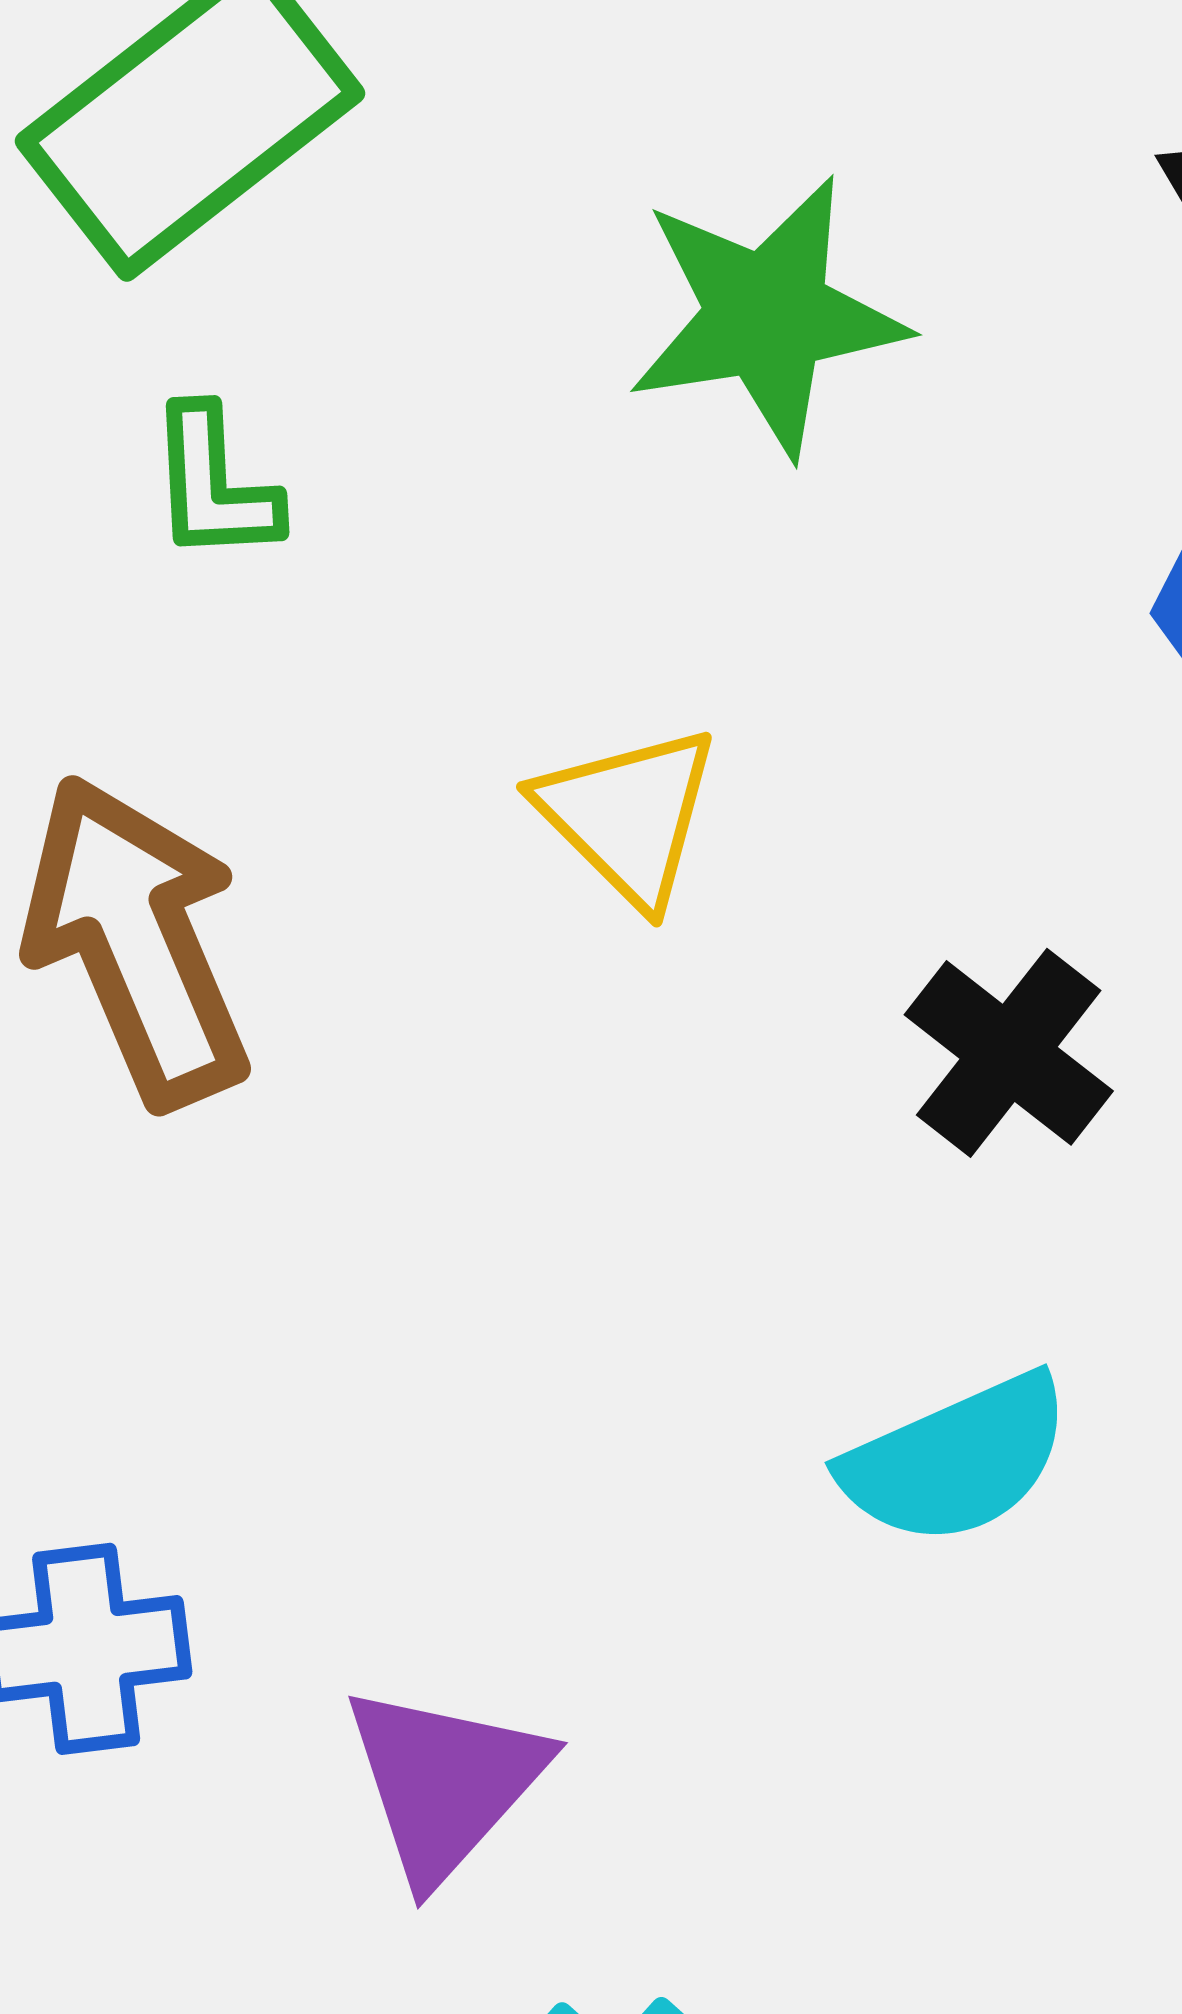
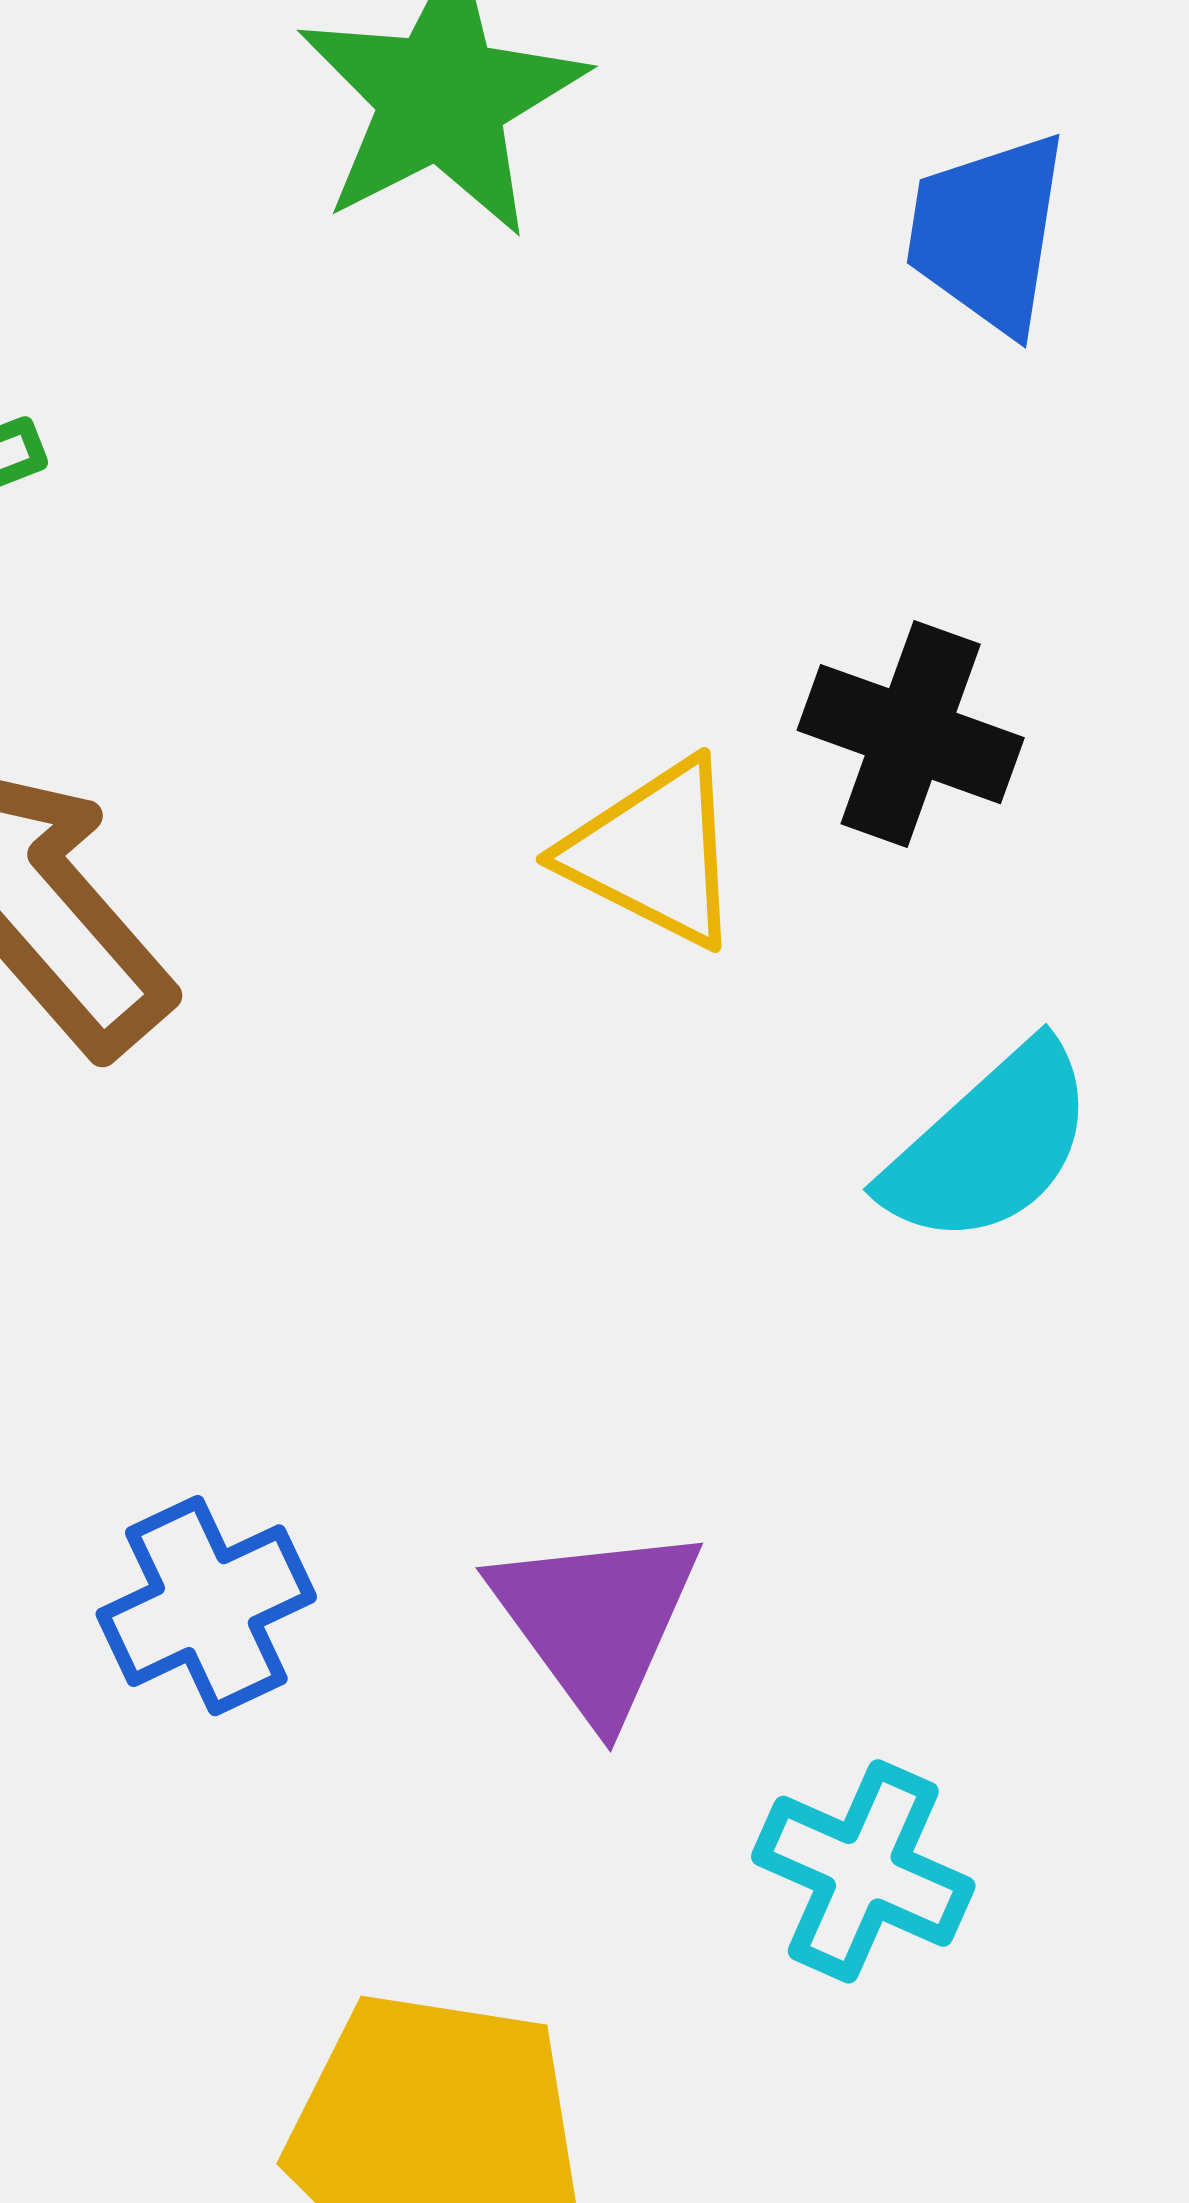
yellow triangle: (628, 815) -> (654, 853), moved

